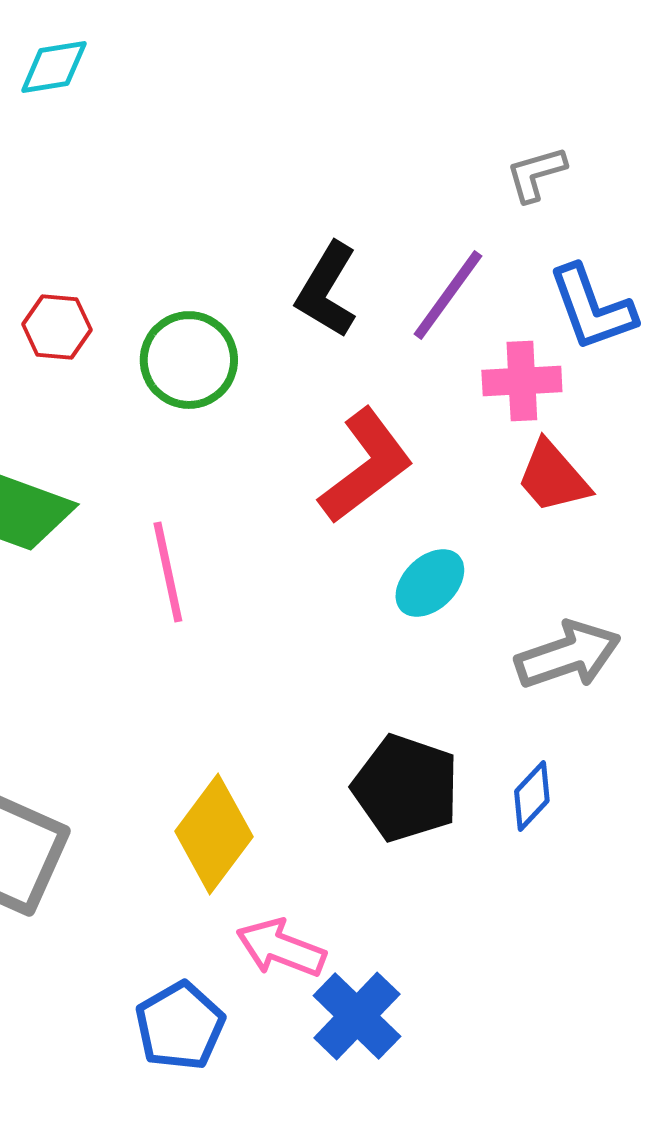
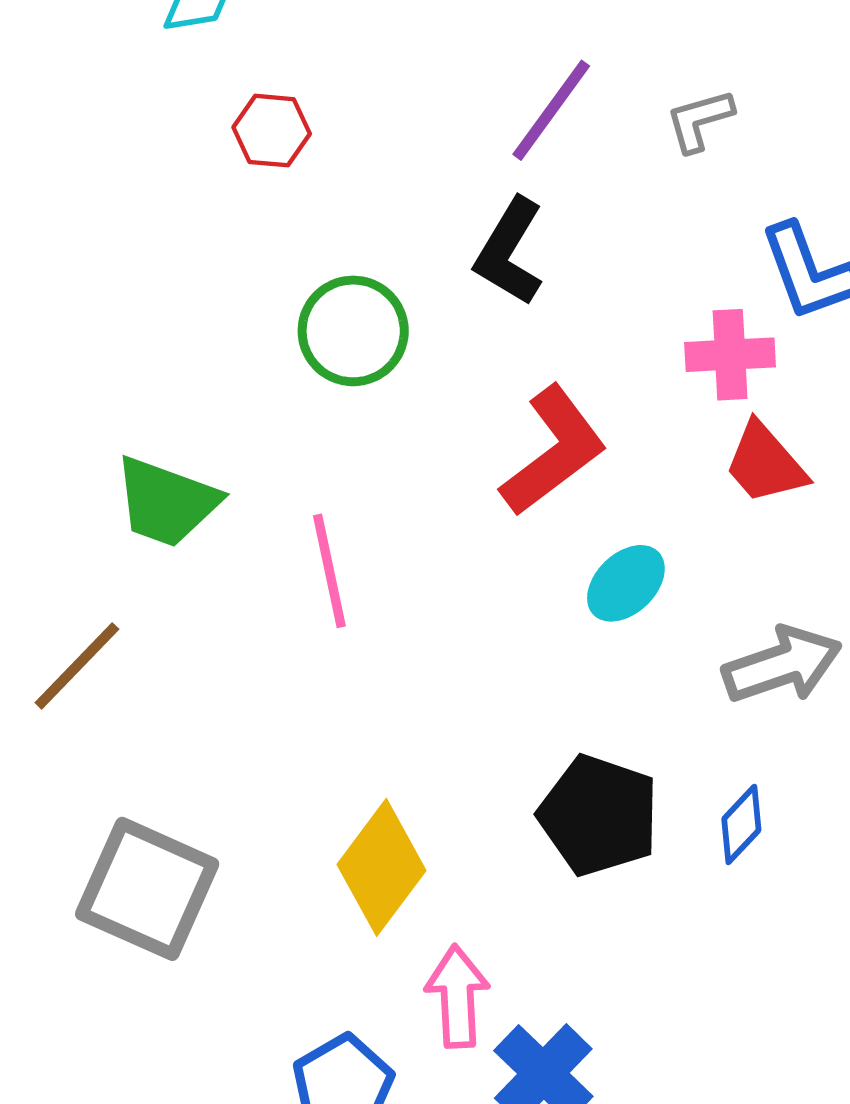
gray L-shape: (536, 174) -> (700, 120), moved
purple line: (448, 295) -> (551, 110), moved
red hexagon: (57, 327) -> (272, 131), moved
pink arrow: (281, 948) -> (457, 996), turned 66

